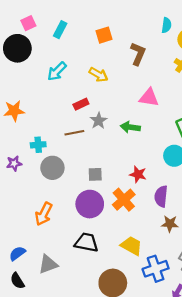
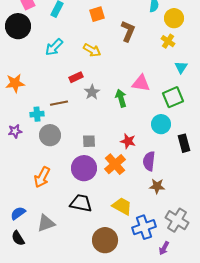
pink triangle: (149, 98) -> (141, 83), moved
green arrow: (130, 127) -> (121, 98), turned 66
brown line: (74, 133) -> (59, 103), moved

